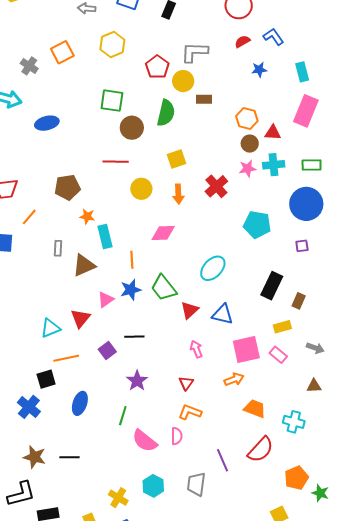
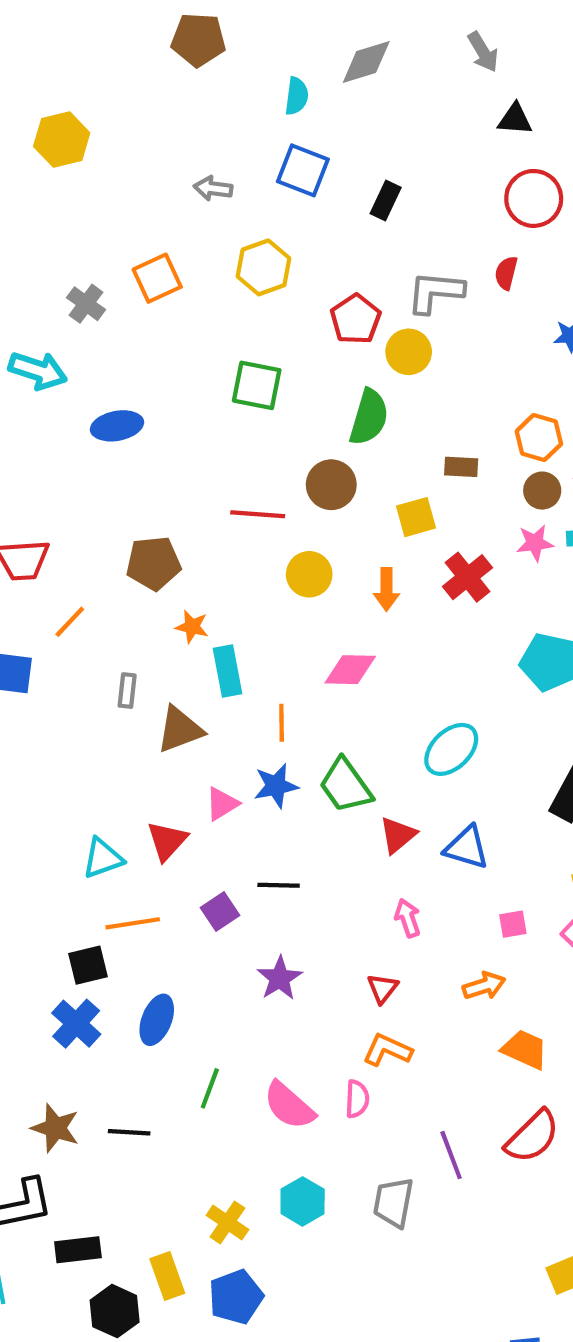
red semicircle: (242, 41) -> (506, 273), moved, turned -49
brown rectangle: (204, 99) -> (461, 467), moved
brown circle: (132, 128) -> (331, 485), moved
yellow square: (177, 159) -> (416, 517), moved
pink square: (246, 350) -> (513, 924), size x0.5
blue cross: (29, 407) -> (76, 1024), moved
green line: (123, 416) -> (210, 1088), moved

